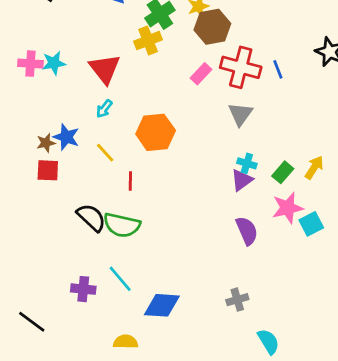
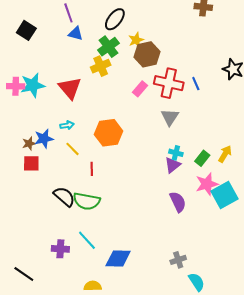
cyan star: (54, 63) -> (33, 85), size x1.4
cyan arrow: (104, 109) -> (67, 125), moved, turned -136
blue star: (66, 137) -> (44, 139), turned -30
cyan square: (311, 224) -> (224, 195), size x1.5
gray cross: (237, 300) -> (178, 260), moved

